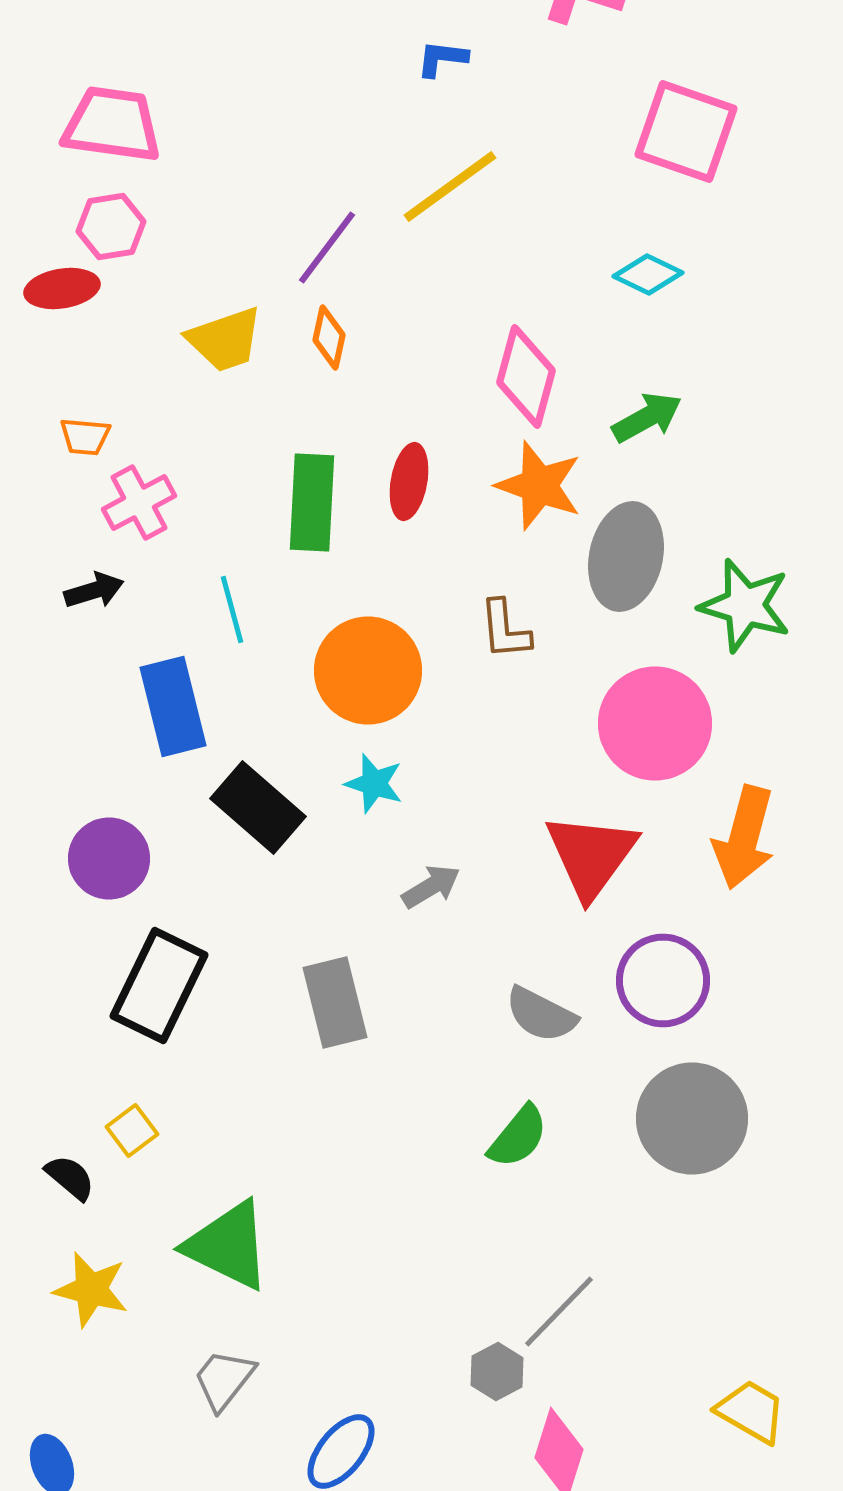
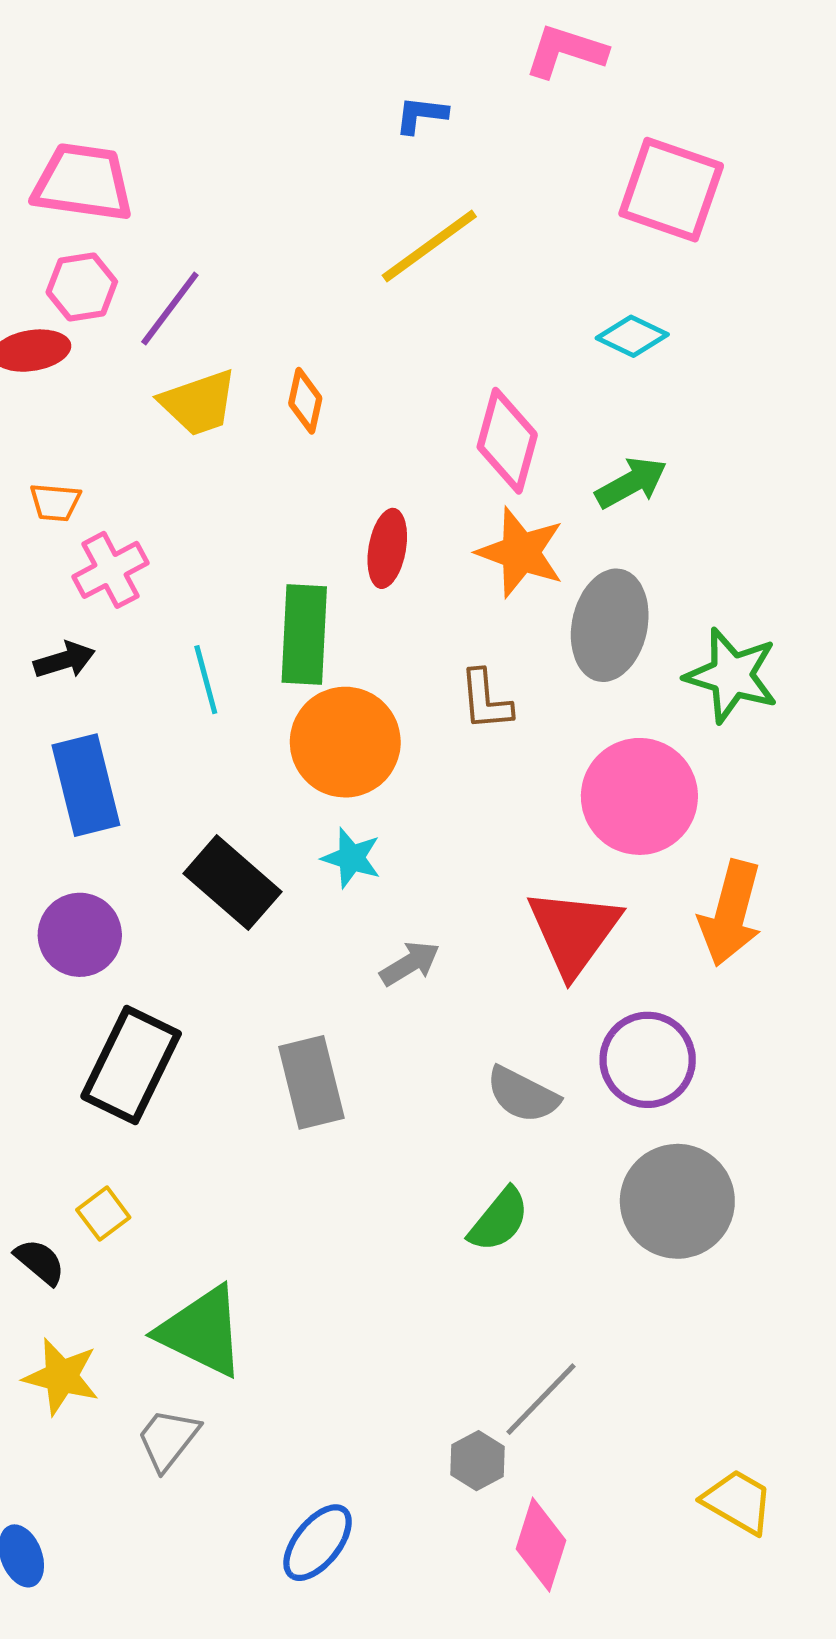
purple line: (327, 248) -> (170, 309), moved
green rectangle: (312, 502) -> (304, 634), moved
blue rectangle: (173, 706) -> (86, 785), moved
gray trapezoid: (224, 1380) -> (168, 1439), moved

